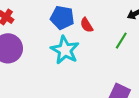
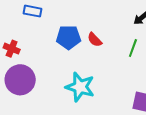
cyan star: (65, 50) -> (80, 87), moved

